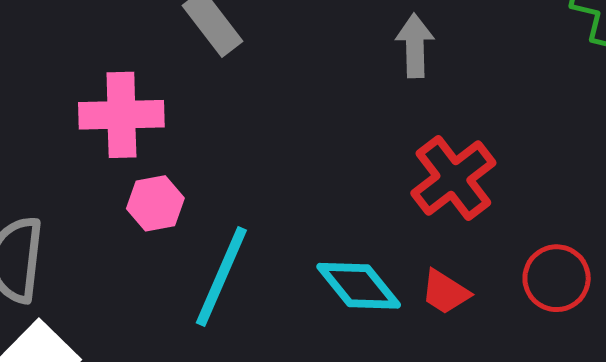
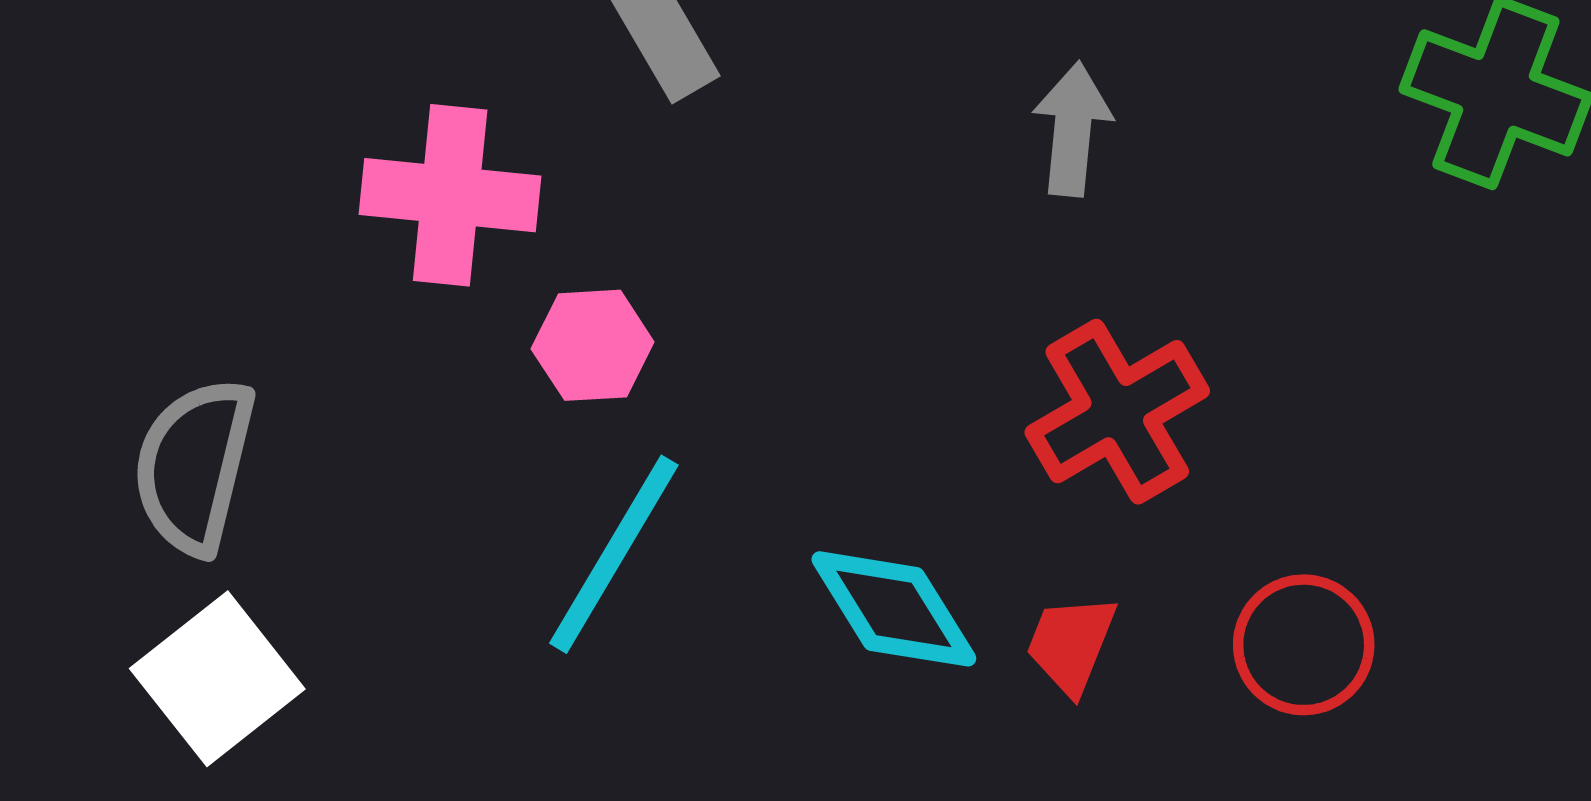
pink hexagon: (155, 203) -> (593, 345), moved
red trapezoid: (445, 292) -> (1071, 644), turned 72

